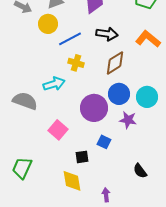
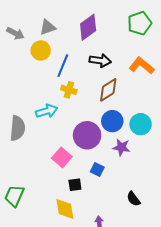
blue line: (70, 39) -> (63, 66), turned -40
gray semicircle: (25, 101) -> (17, 128), turned 75
pink square: (58, 130) -> (62, 157), moved

